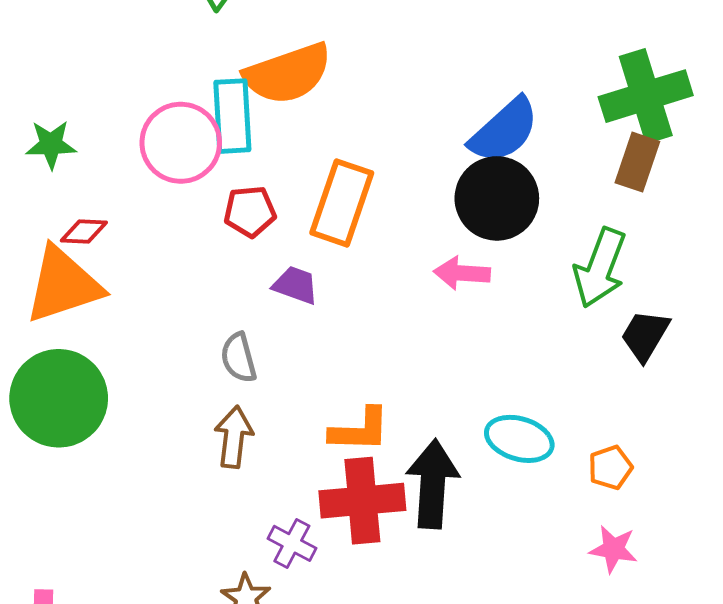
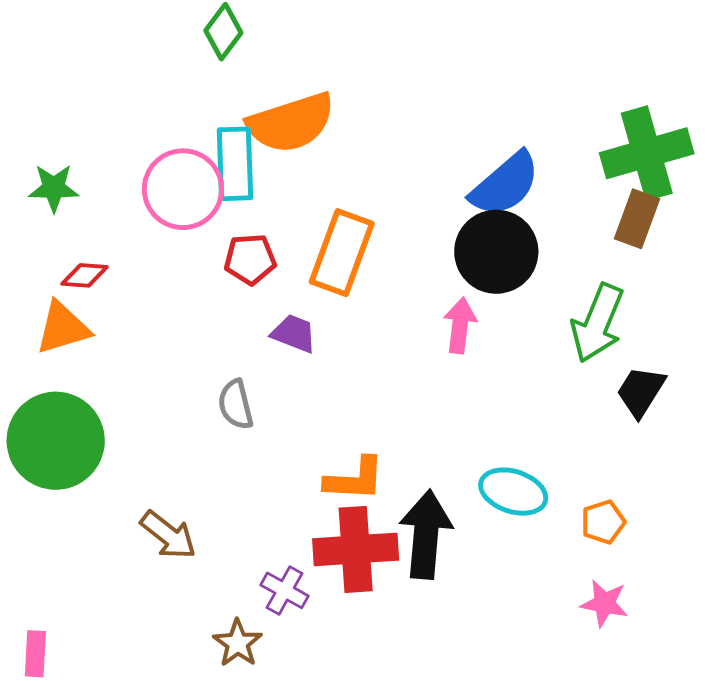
pink arrow: (462, 273) -> (460, 325), turned 92
orange triangle: (63, 285) -> (63, 328), size x0.7
brown arrow: (234, 437) -> (168, 535), moved, turned 120

